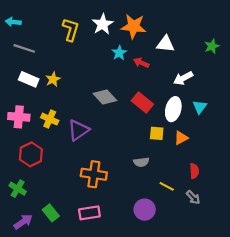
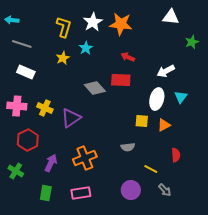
white triangle: (166, 44) -> (171, 17), moved
cyan star: (119, 53) -> (86, 48), moved
yellow star: (53, 79) -> (63, 58), moved
red rectangle: (142, 102) -> (121, 80), moved, turned -36
orange cross: (94, 174) -> (85, 158), turned -30
gray arrow: (193, 197) -> (165, 190), moved
green rectangle: (51, 213) -> (46, 193), turned 49
purple arrow: (23, 222) -> (51, 163), moved, turned -30

